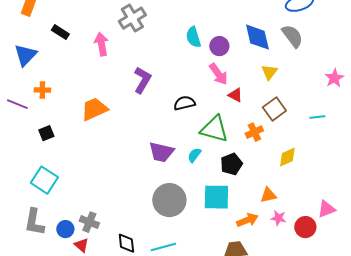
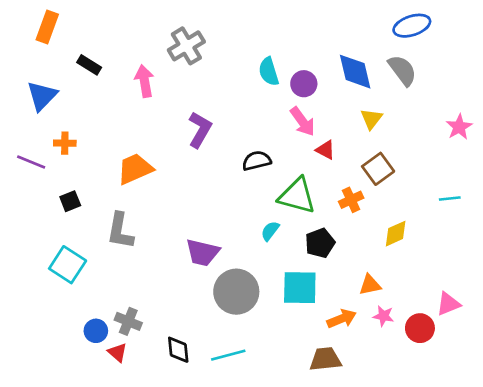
cyan line: (317, 117) -> (450, 198), moved
purple trapezoid: (161, 152) -> (203, 253), moved
gray L-shape: (34, 222) -> (120, 231), moved

